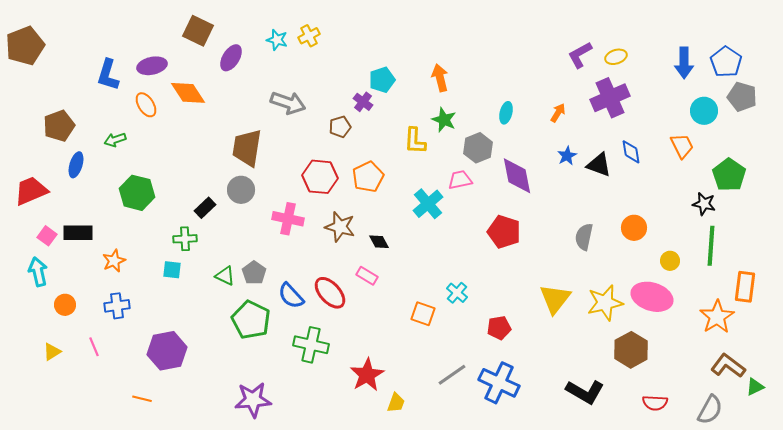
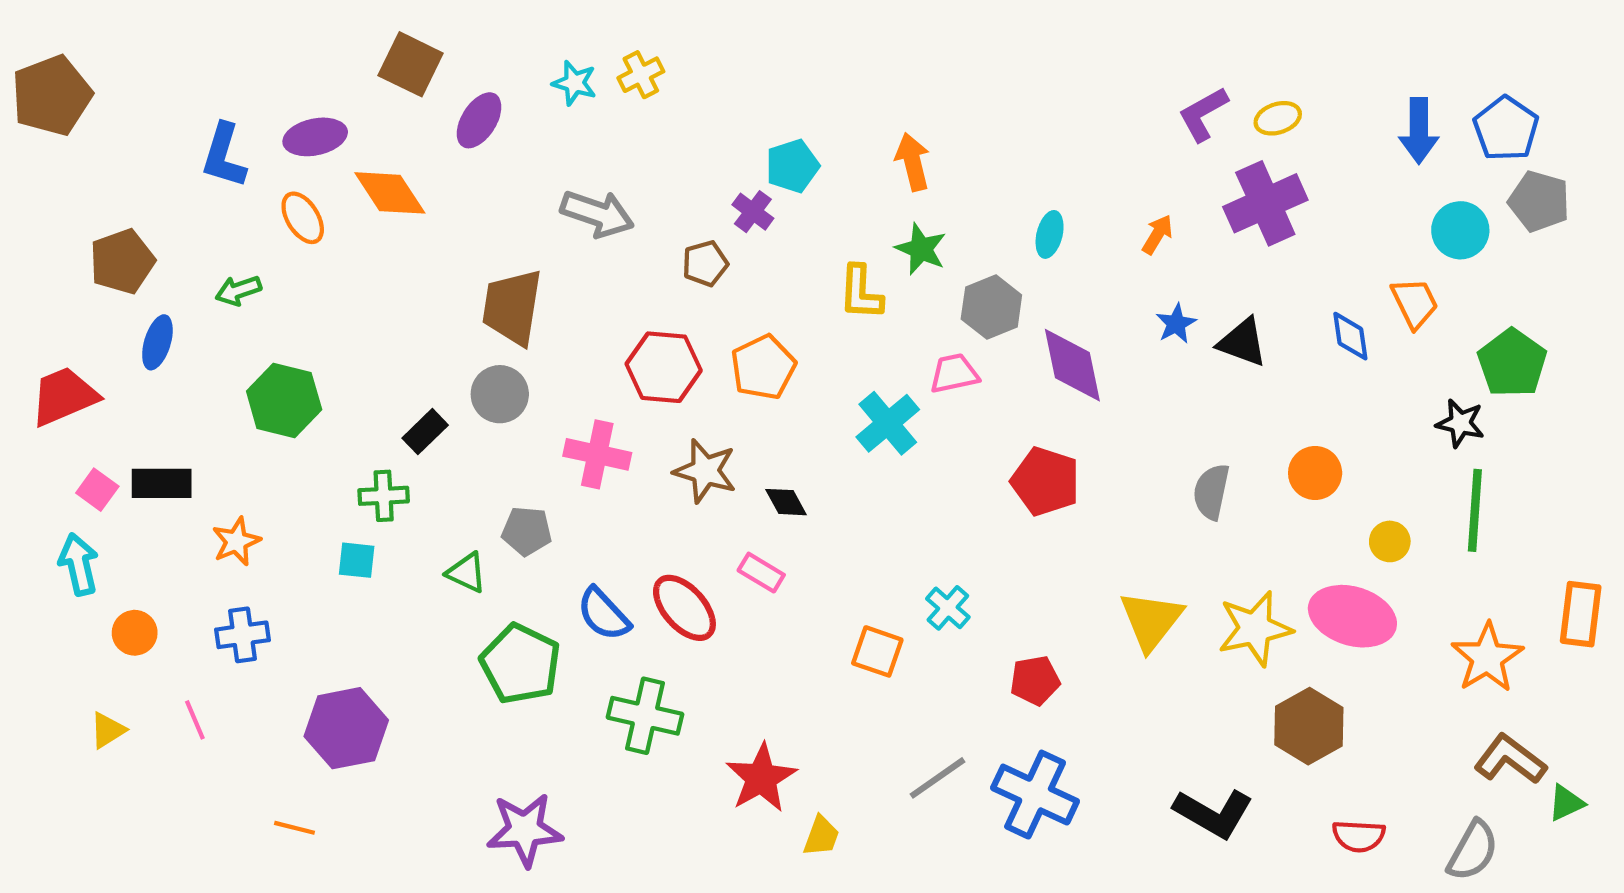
blue diamond: (631, 152) -> (1350, 336), moved
gray pentagon: (254, 273) -> (527, 531), moved, turned -30
orange rectangle: (745, 287) -> (1581, 614), moved

